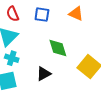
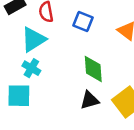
black triangle: (44, 74) -> (90, 100), moved

